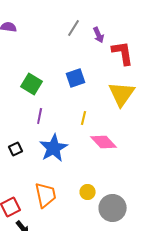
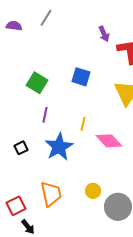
gray line: (74, 28) -> (46, 18), moved
blue square: (76, 78) -> (81, 77), turned 36
yellow line: (84, 118) -> (83, 124), moved

